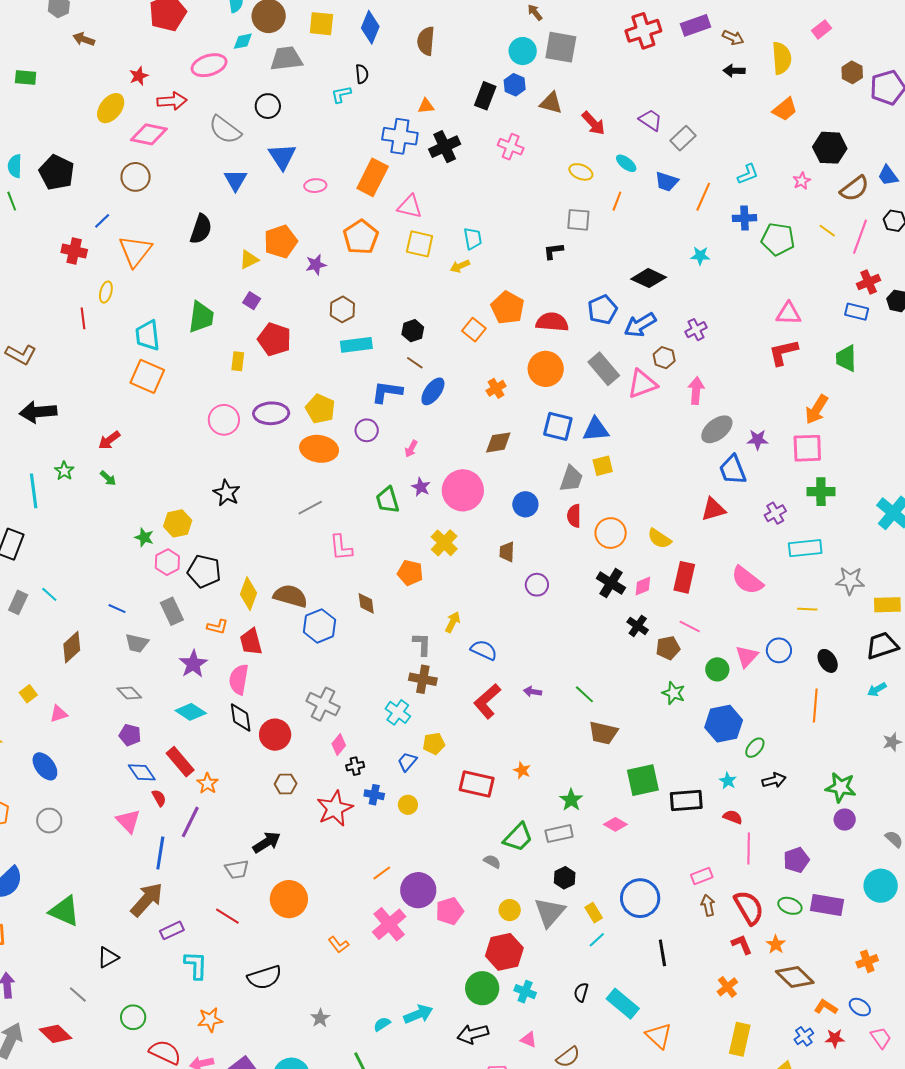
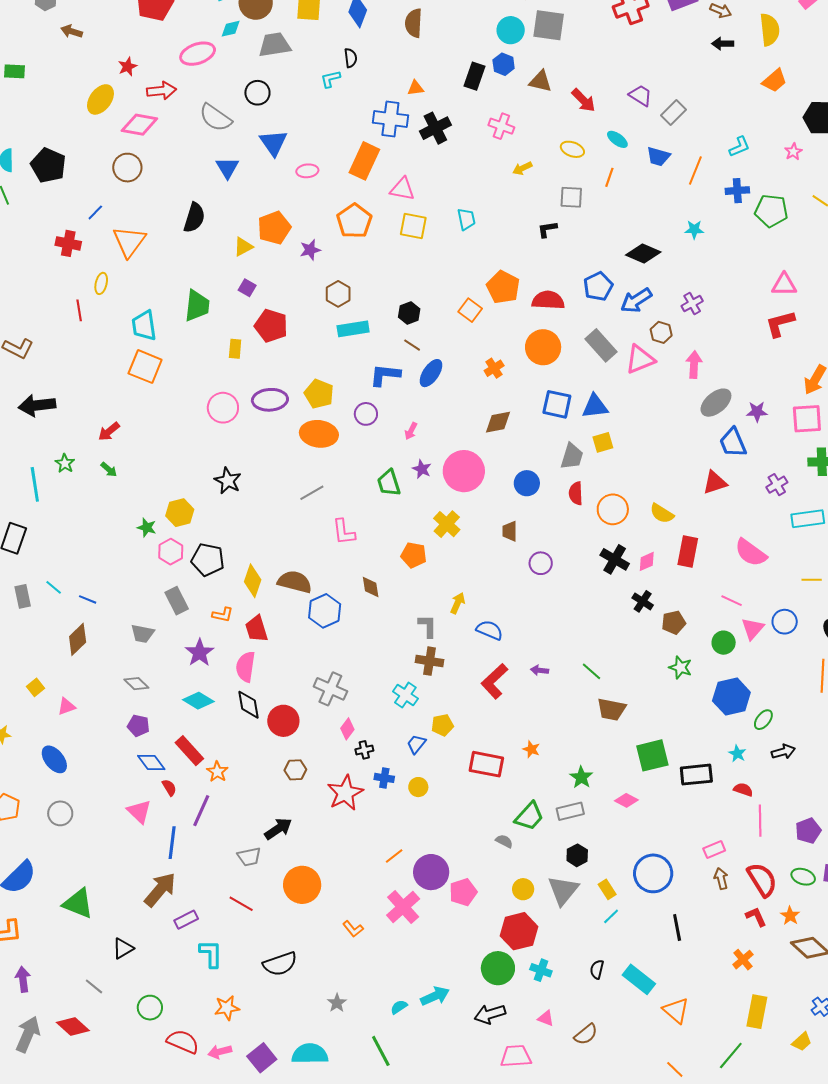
yellow arrow: (460, 266) -> (522, 168), moved
gray rectangle: (18, 602) -> (23, 596), turned -35
blue line: (117, 609) -> (88, 599), moved
pink line: (690, 627) -> (732, 601), moved

